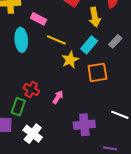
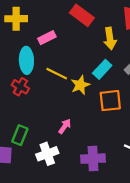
pink rectangle: (39, 19) -> (47, 38), turned -56
yellow line: (56, 40) -> (57, 74), moved
red cross: (31, 90) -> (20, 87), moved
white cross: (33, 134) -> (47, 154), moved, turned 30

